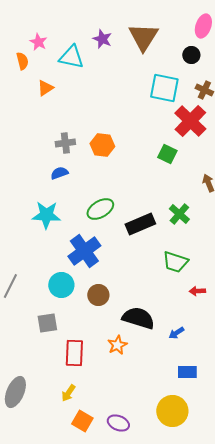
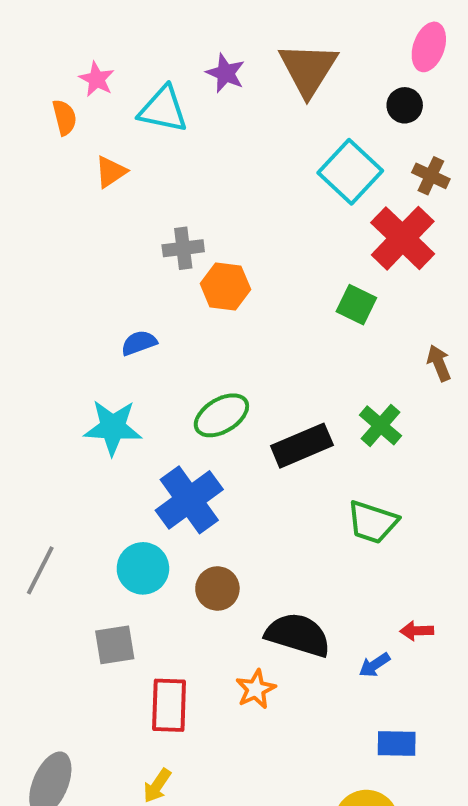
cyan square: (164, 88) -> (350, 172), turned 32
gray cross: (65, 143) -> (183, 248), moved
red arrow: (197, 291) -> (417, 631), moved

